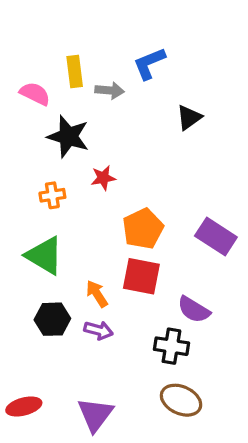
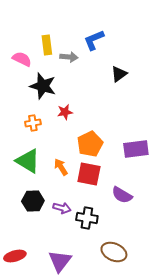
purple rectangle: (216, 237) -> (136, 149), turned -40
orange arrow: (97, 294) -> (61, 167), moved
black cross: (171, 346) -> (87, 218), moved

